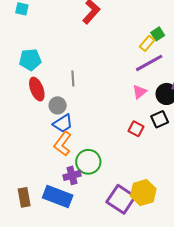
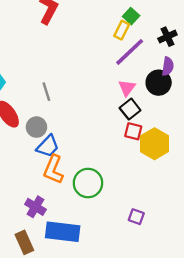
black square: (160, 119) -> (130, 109), moved
purple cross: (72, 175) -> (35, 207), moved, turned -30
yellow hexagon: (143, 193) -> (155, 144), moved
purple square: (121, 199) -> (136, 217), size x0.5

